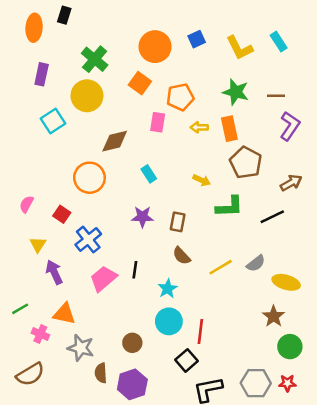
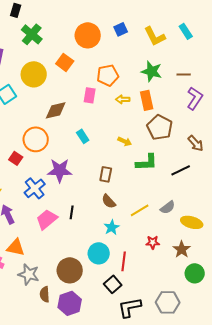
green cross: (95, 59) -> (32, 34), moved
orange square: (140, 83) -> (65, 62), moved
brown arrow: (291, 183) -> (196, 143), turned 78
red square: (62, 214) -> (16, 158), moved
purple star: (142, 217) -> (60, 170), moved, size x1.4
cyan star: (168, 289) -> (112, 227), moved
brown circle: (132, 343) -> (70, 270), size x1.6
red star: (287, 383) -> (153, 242), moved

